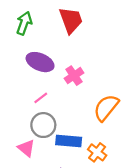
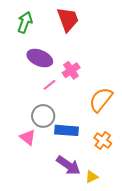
pink line: (41, 98) -> (49, 85), moved
orange cross: (97, 152) -> (103, 141), moved

